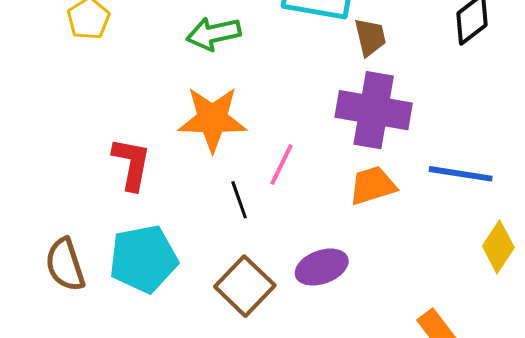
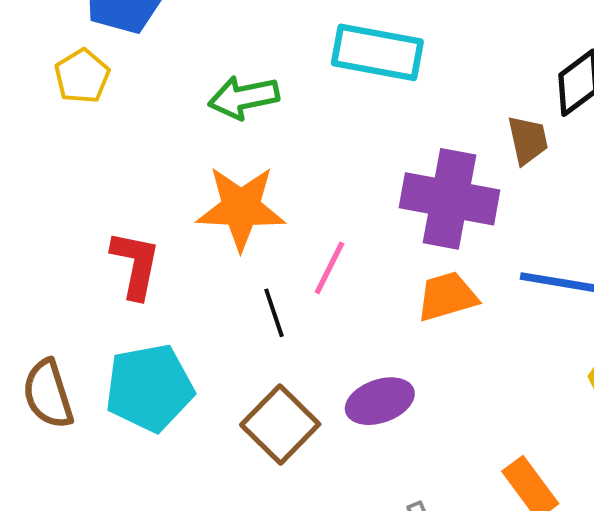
brown trapezoid: (370, 37) -> (528, 140), moved

